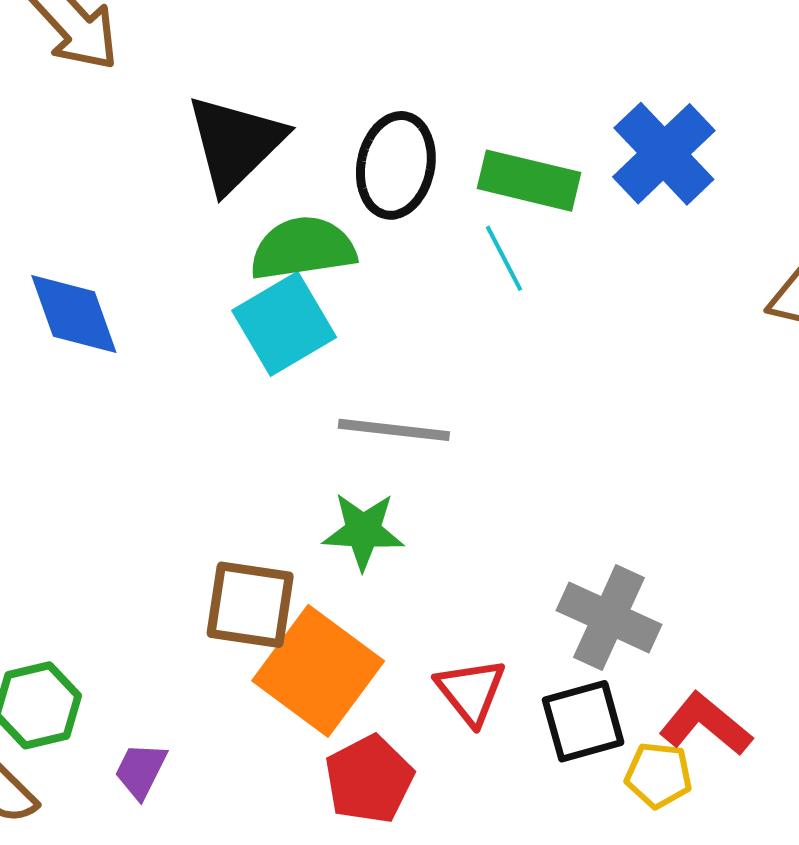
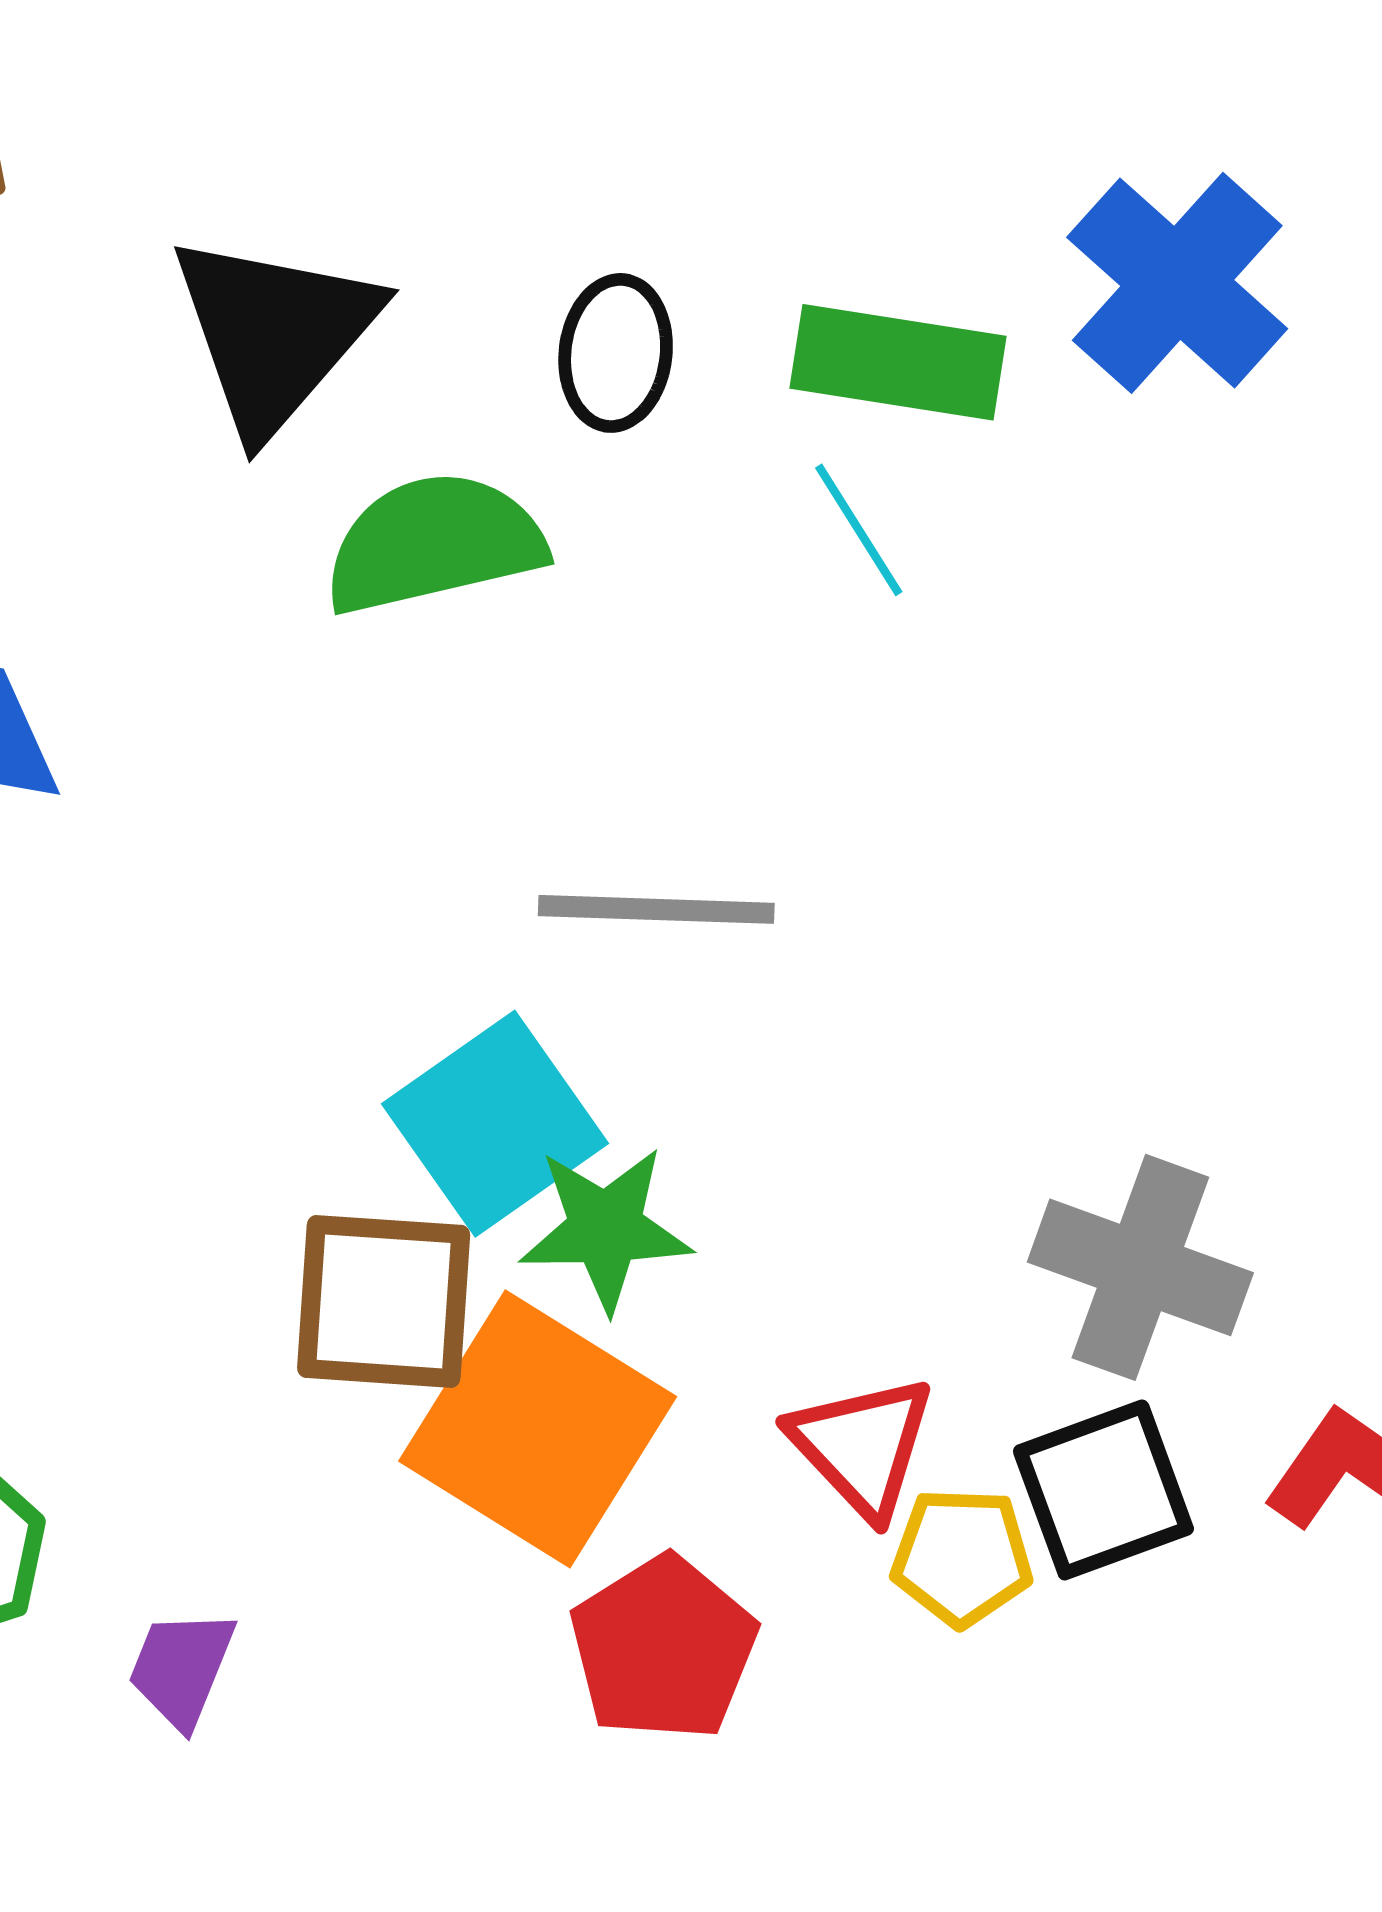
black ellipse: (396, 165) -> (616, 353), size x0.7
cyan square: (284, 324) -> (495, 1124), moved
green star: (363, 531) -> (606, 1229), moved
yellow pentagon: (658, 775) -> (962, 1557), moved

